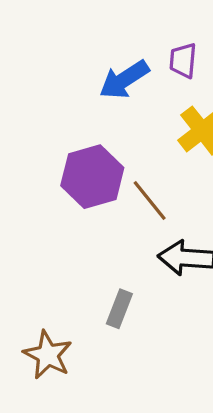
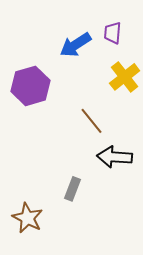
purple hexagon: (92, 177) -> (31, 86), moved

